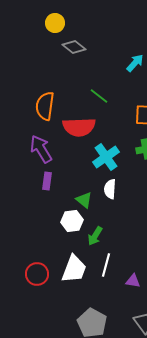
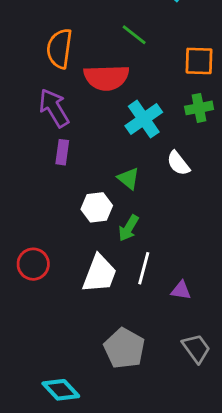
white semicircle: (110, 189) -> (178, 163), moved, turned -42
green triangle: (84, 200) -> (129, 178), moved
red circle: (37, 274) -> (33, 264), moved

